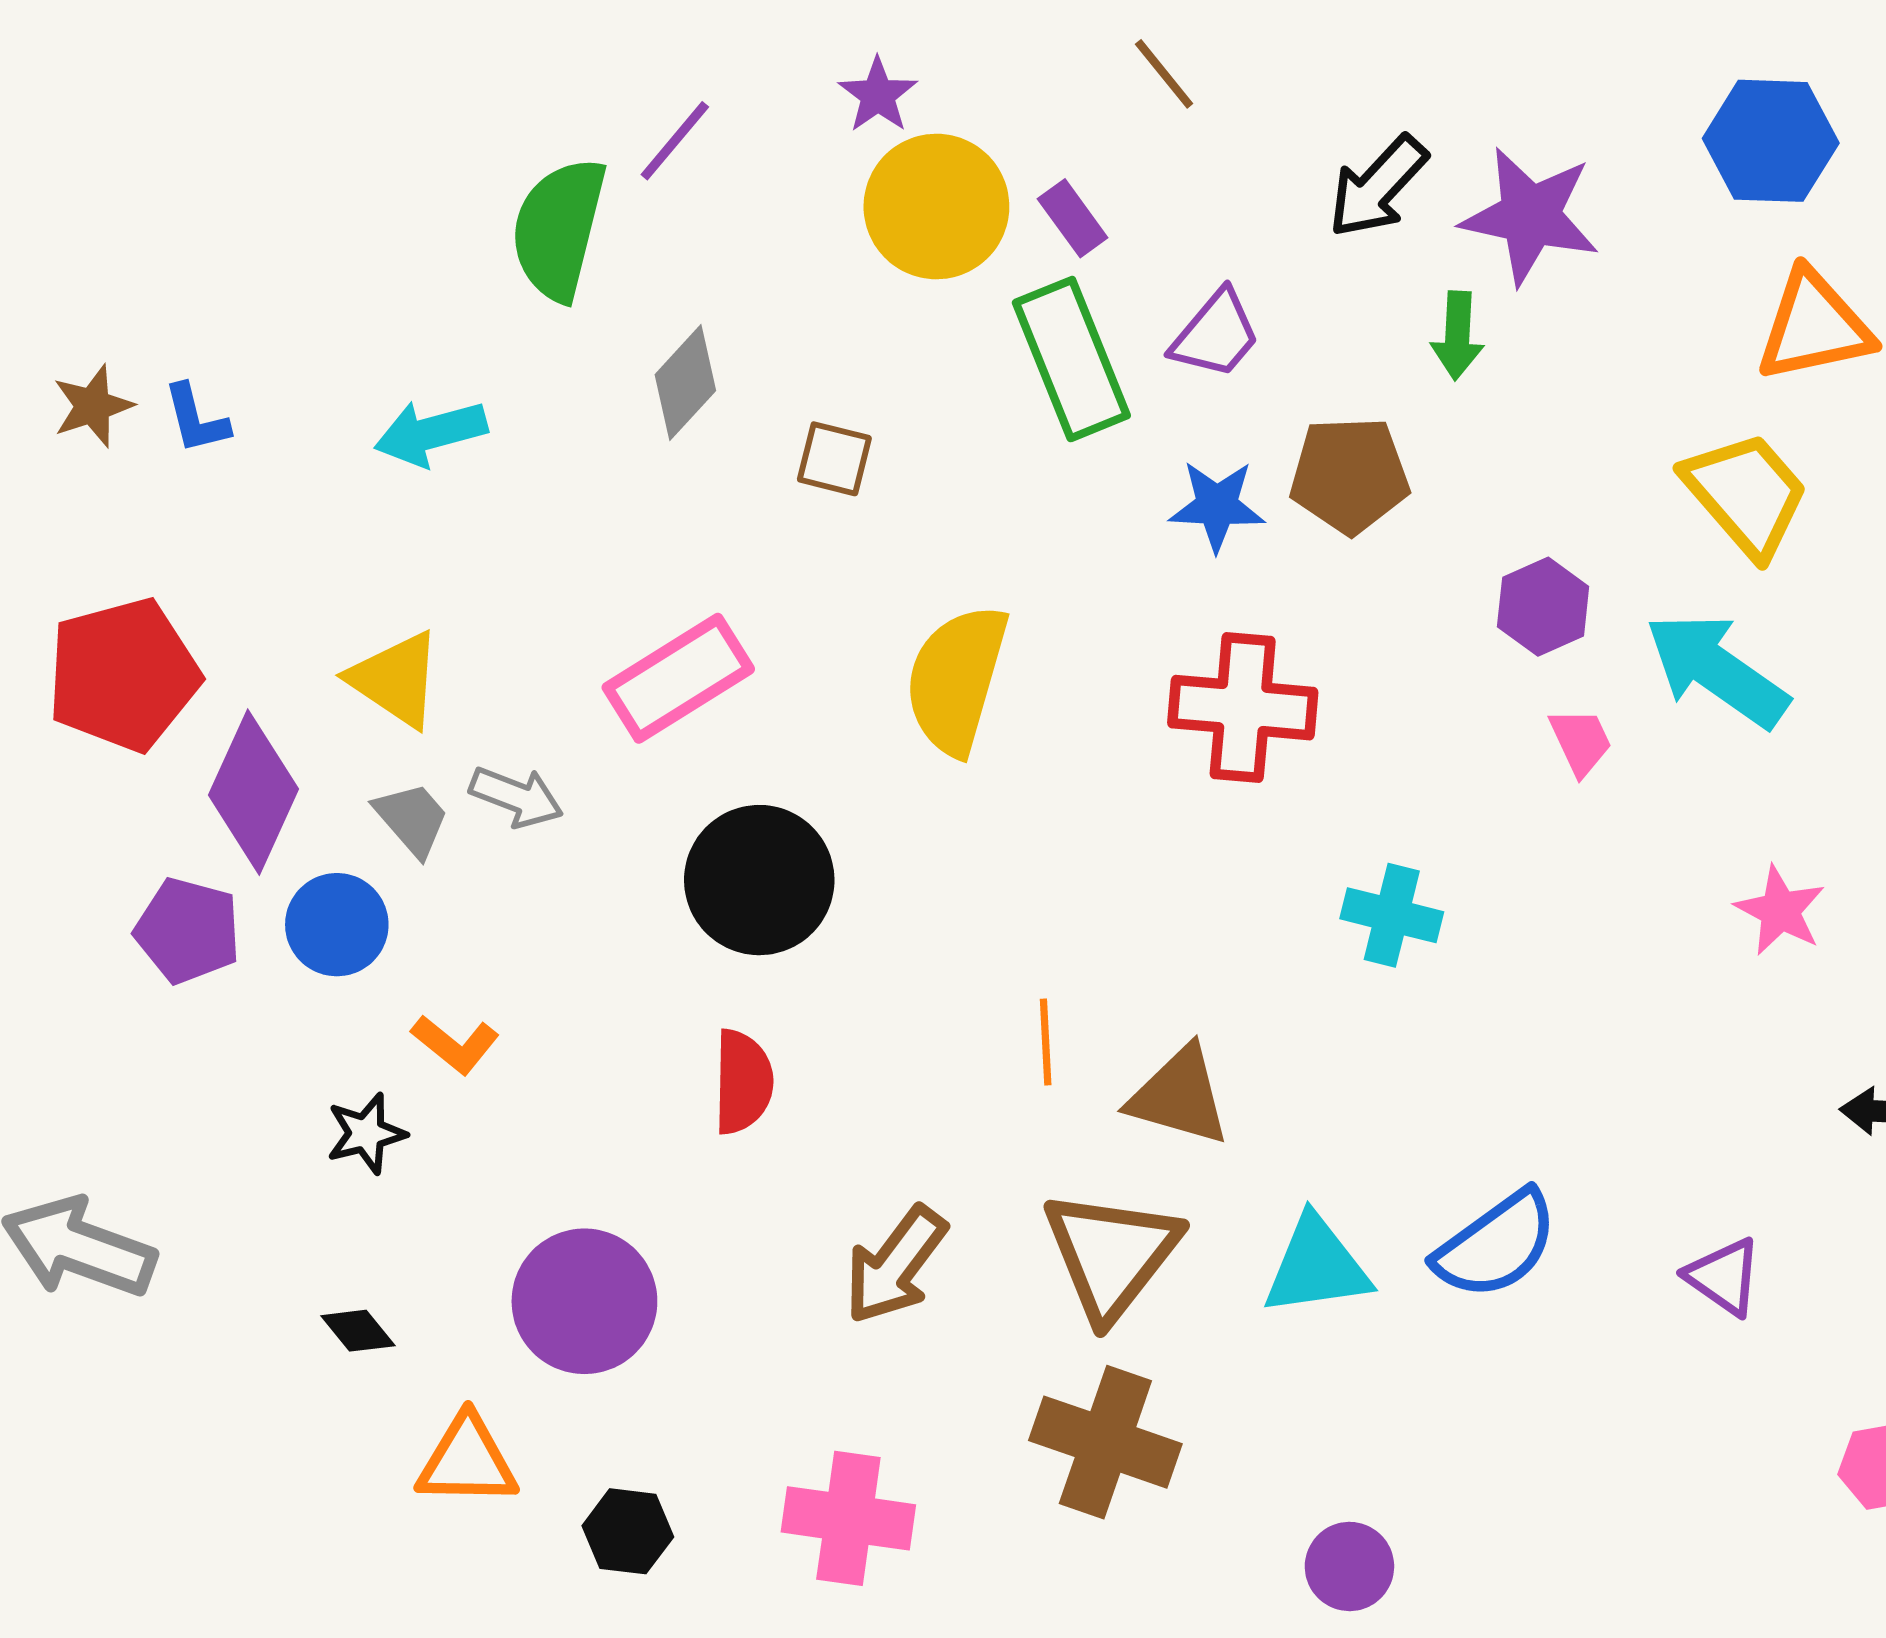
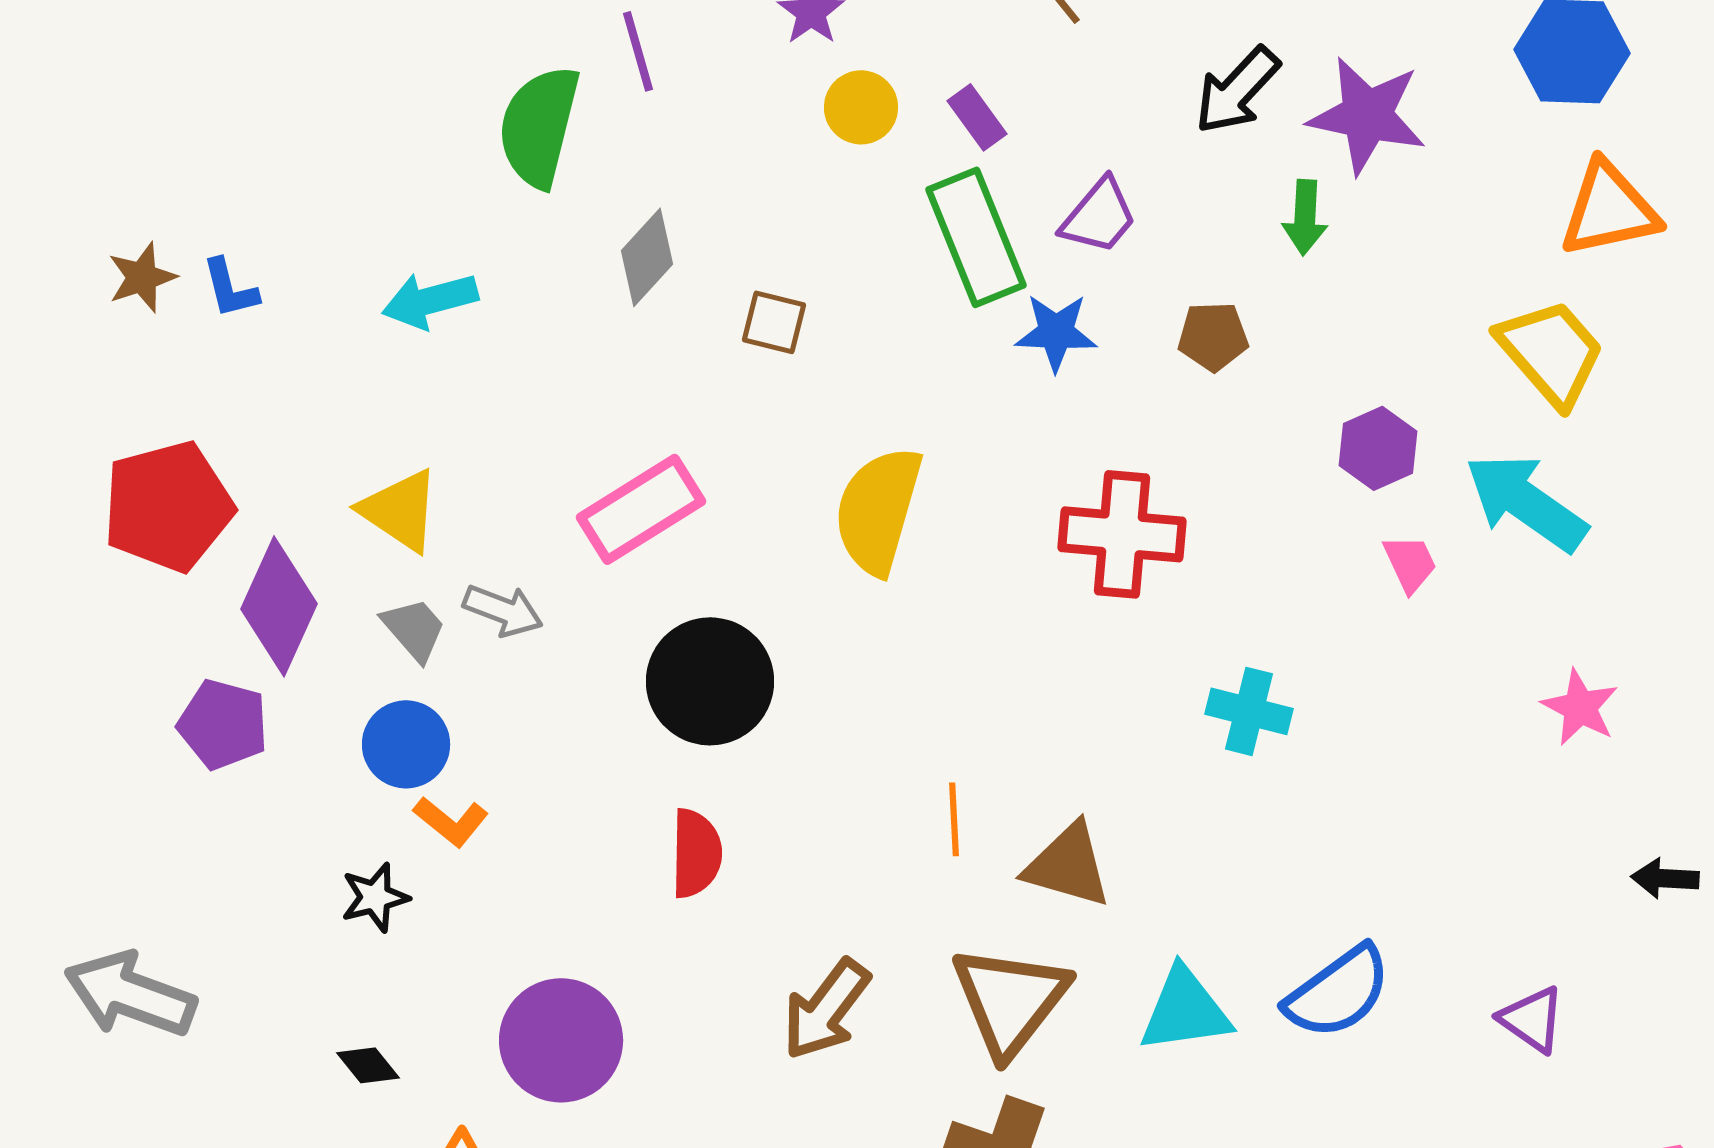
purple line: (675, 141) -> (638, 51), turned -56
yellow circle: (936, 207) -> (861, 107), size x0.6
brown pentagon: (1349, 475) -> (1213, 336), size x0.7
blue star: (1217, 506) -> (1056, 332), moved
blue circle: (337, 925) -> (406, 744), moved

